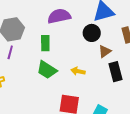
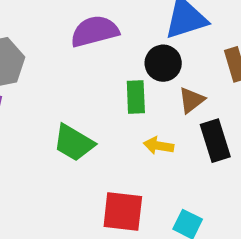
green rectangle: (45, 43) -> (136, 97), moved
yellow arrow: (78, 71) -> (159, 146), moved

